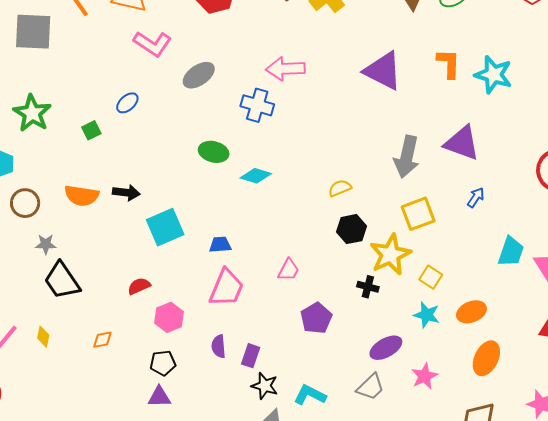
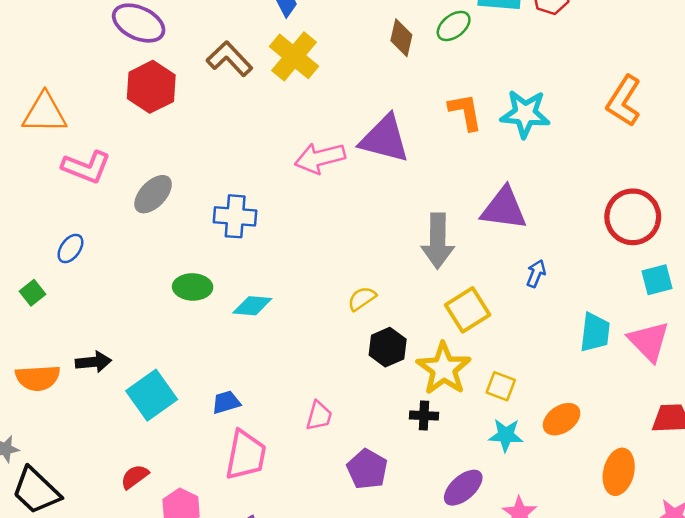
pink arrow: (285, 69) -> (320, 158), moved
orange ellipse: (486, 358) -> (619, 472), moved

